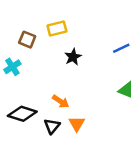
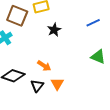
brown square: (27, 40) -> (17, 16), size x1.5

